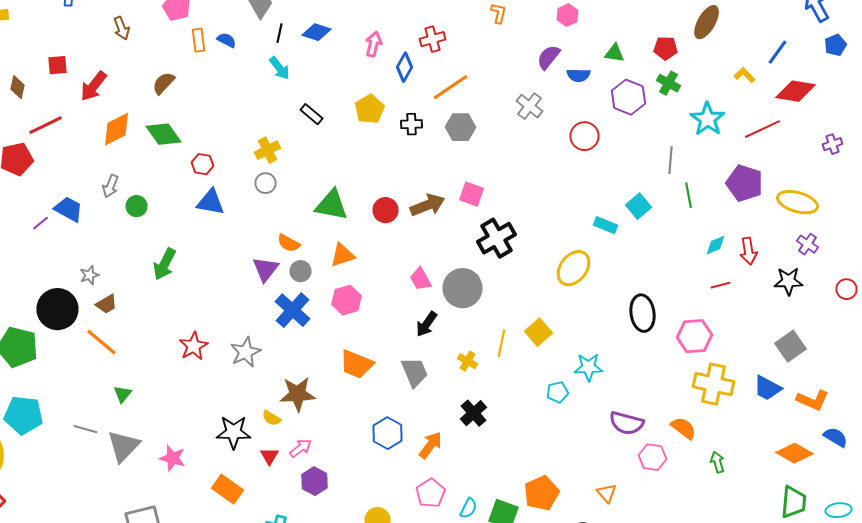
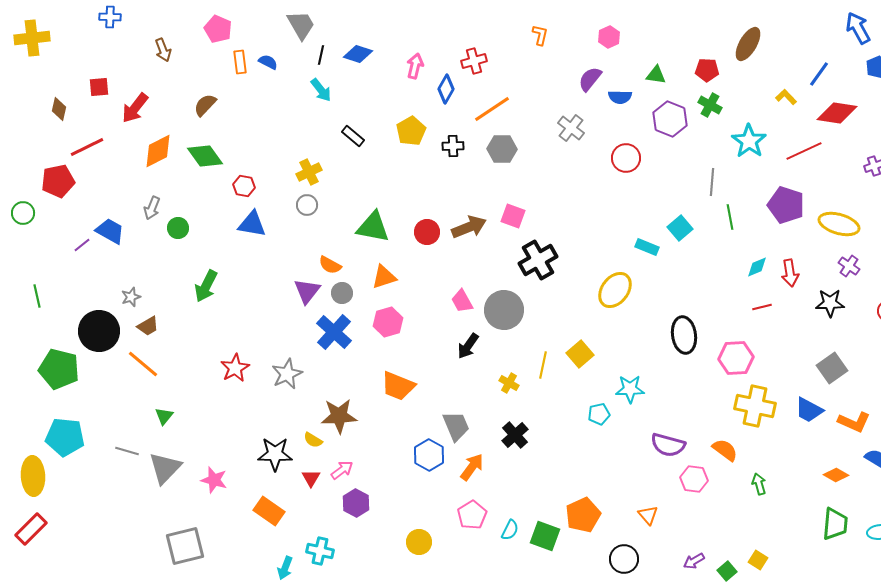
gray trapezoid: (414, 372) -> (456, 426), moved
orange diamond: (794, 453) -> (836, 475), size x0.7

